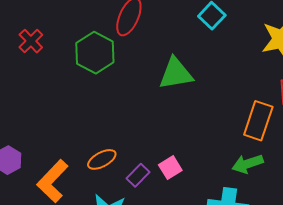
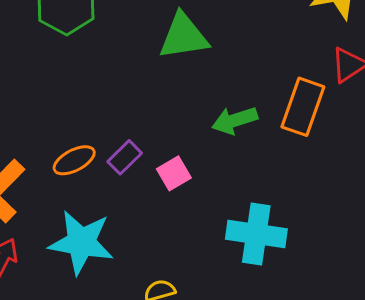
green arrow: (248, 164) -> (235, 120), moved
purple rectangle: (138, 175) -> (125, 157), moved

